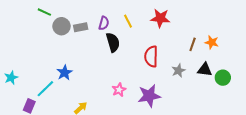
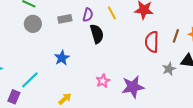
gray circle: (61, 26) -> (33, 24), moved
red semicircle: (151, 56) -> (152, 42), moved
gray star: (178, 71) -> (169, 69), moved
blue star: (65, 73) -> (62, 58), moved

